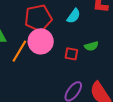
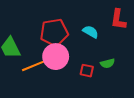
cyan semicircle: (74, 16) -> (91, 32), turned -98
orange line: (19, 51) -> (34, 66), turned 35

